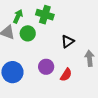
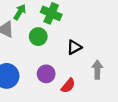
green circle: (28, 33) -> (38, 37), moved

